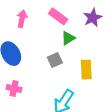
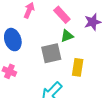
gray square: (55, 60) -> (51, 53), size x1.5

